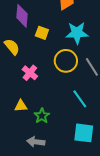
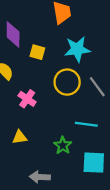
cyan line: (80, 99) -> (86, 124), turned -42
green star: (42, 116) -> (63, 145), moved

